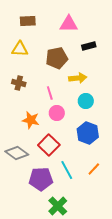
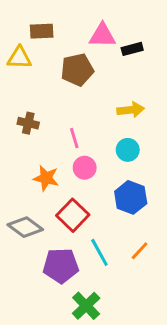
black rectangle: (89, 46) -> (132, 49), moved
yellow triangle: (20, 49) -> (19, 58), moved
brown pentagon: (57, 58) -> (77, 70), moved
yellow arrow: (78, 78) -> (131, 110), moved

